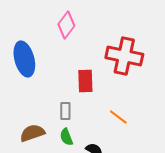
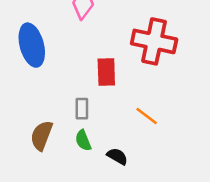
brown semicircle: (32, 133) -> (42, 136), turned -50

